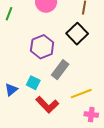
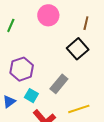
purple hexagon: (42, 47) -> (22, 69), moved

